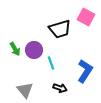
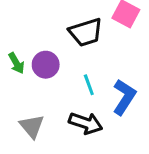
cyan line: (51, 63) -> (89, 85), moved
black arrow: (60, 88) -> (86, 123), size x1.5

